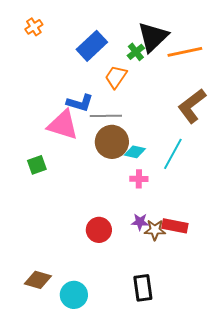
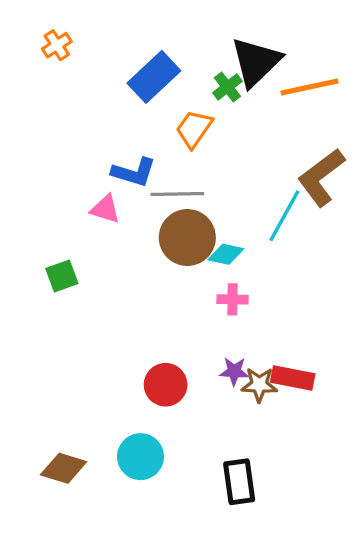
pink triangle: (63, 125) -> (105, 209), size x0.6
cyan line: (173, 154) -> (284, 216), moved
cyan circle: (74, 295) -> (140, 457), moved

